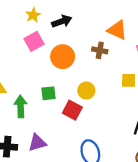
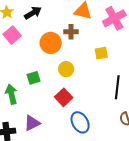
orange circle: (63, 57) -> (51, 43), moved
red square: (72, 110) -> (64, 97), moved, turned 30

